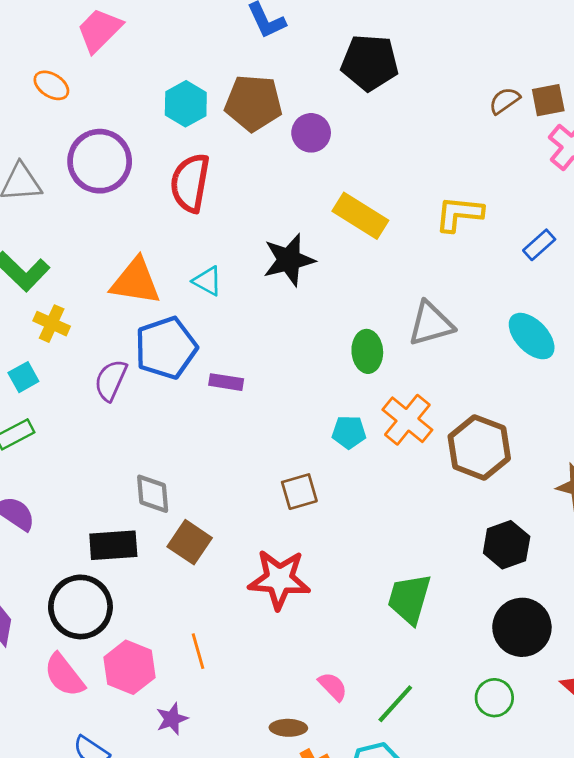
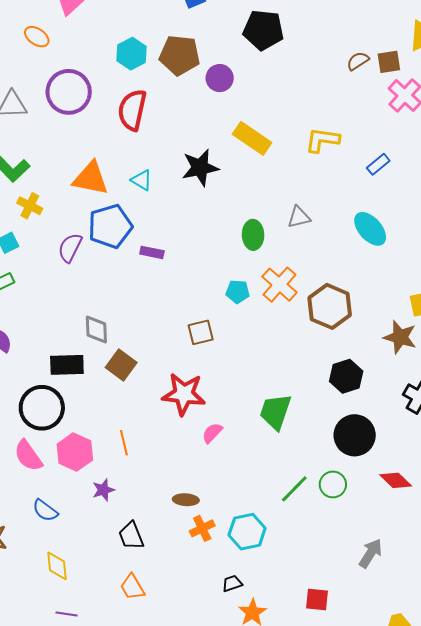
gray triangle: (431, 324) -> (299, 217), size x0.7
pink semicircle: (333, 686) -> (212, 433), moved, turned -95
green line: (395, 704) -> (294, 489), moved

